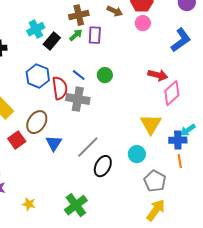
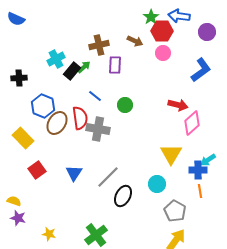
green arrow: (76, 35) -> (84, 67), moved
blue line: (79, 75) -> (95, 96), moved
blue hexagon: (38, 76) -> (43, 106), moved
brown ellipse: (37, 122) -> (57, 123), moved

